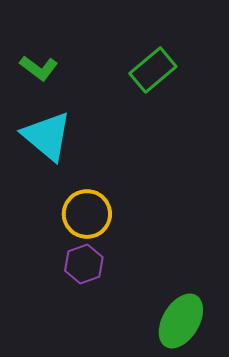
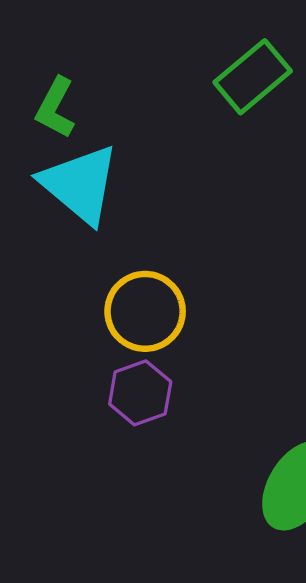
green L-shape: (39, 68) -> (55, 108), moved, turned 81

